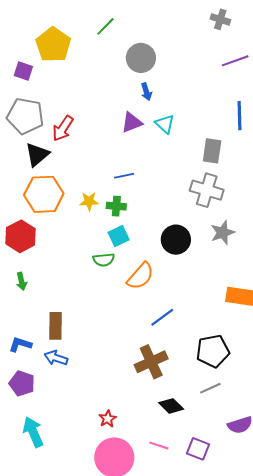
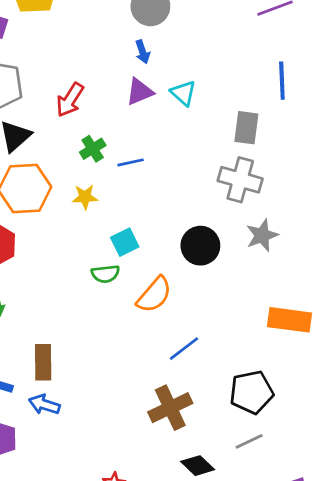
blue arrow: (146, 92) -> (143, 52), moved
red arrow: (63, 128) -> (70, 100), moved
green cross: (116, 206) -> (93, 149), moved, turned -36

